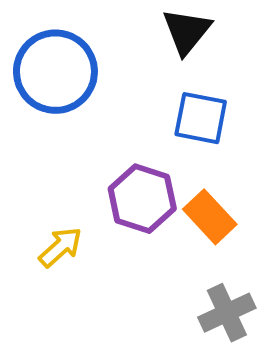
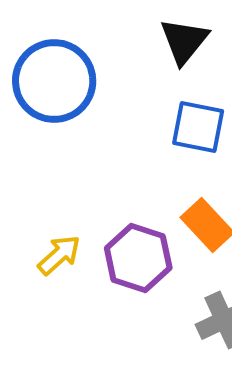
purple hexagon: (142, 199) -> (138, 258), moved

